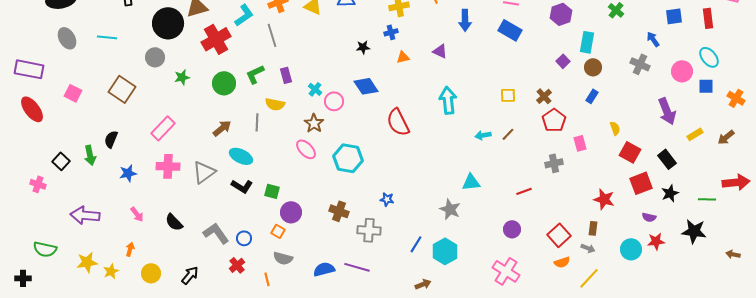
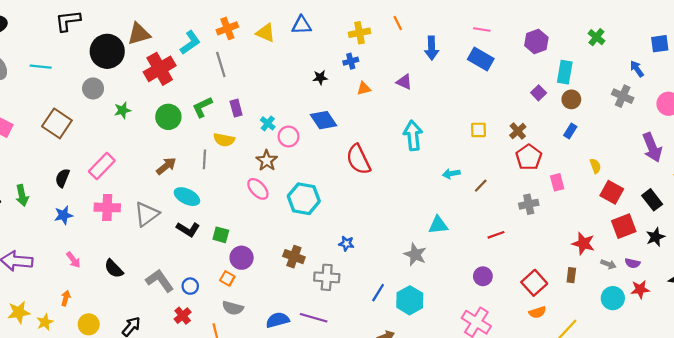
brown line: (508, 134) -> (481, 186), moved
black semicircle: (111, 139) -> (62, 178), moved
gray arrow: (588, 248) -> (608, 264), moved

